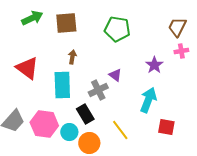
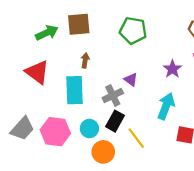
green arrow: (32, 18) -> (47, 33), moved
black rectangle: (85, 114) -> (115, 121), moved, turned 60
cyan circle: (69, 132) -> (89, 129), moved

